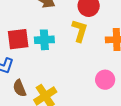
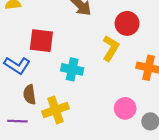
cyan cross: (44, 40) -> (72, 69), moved

